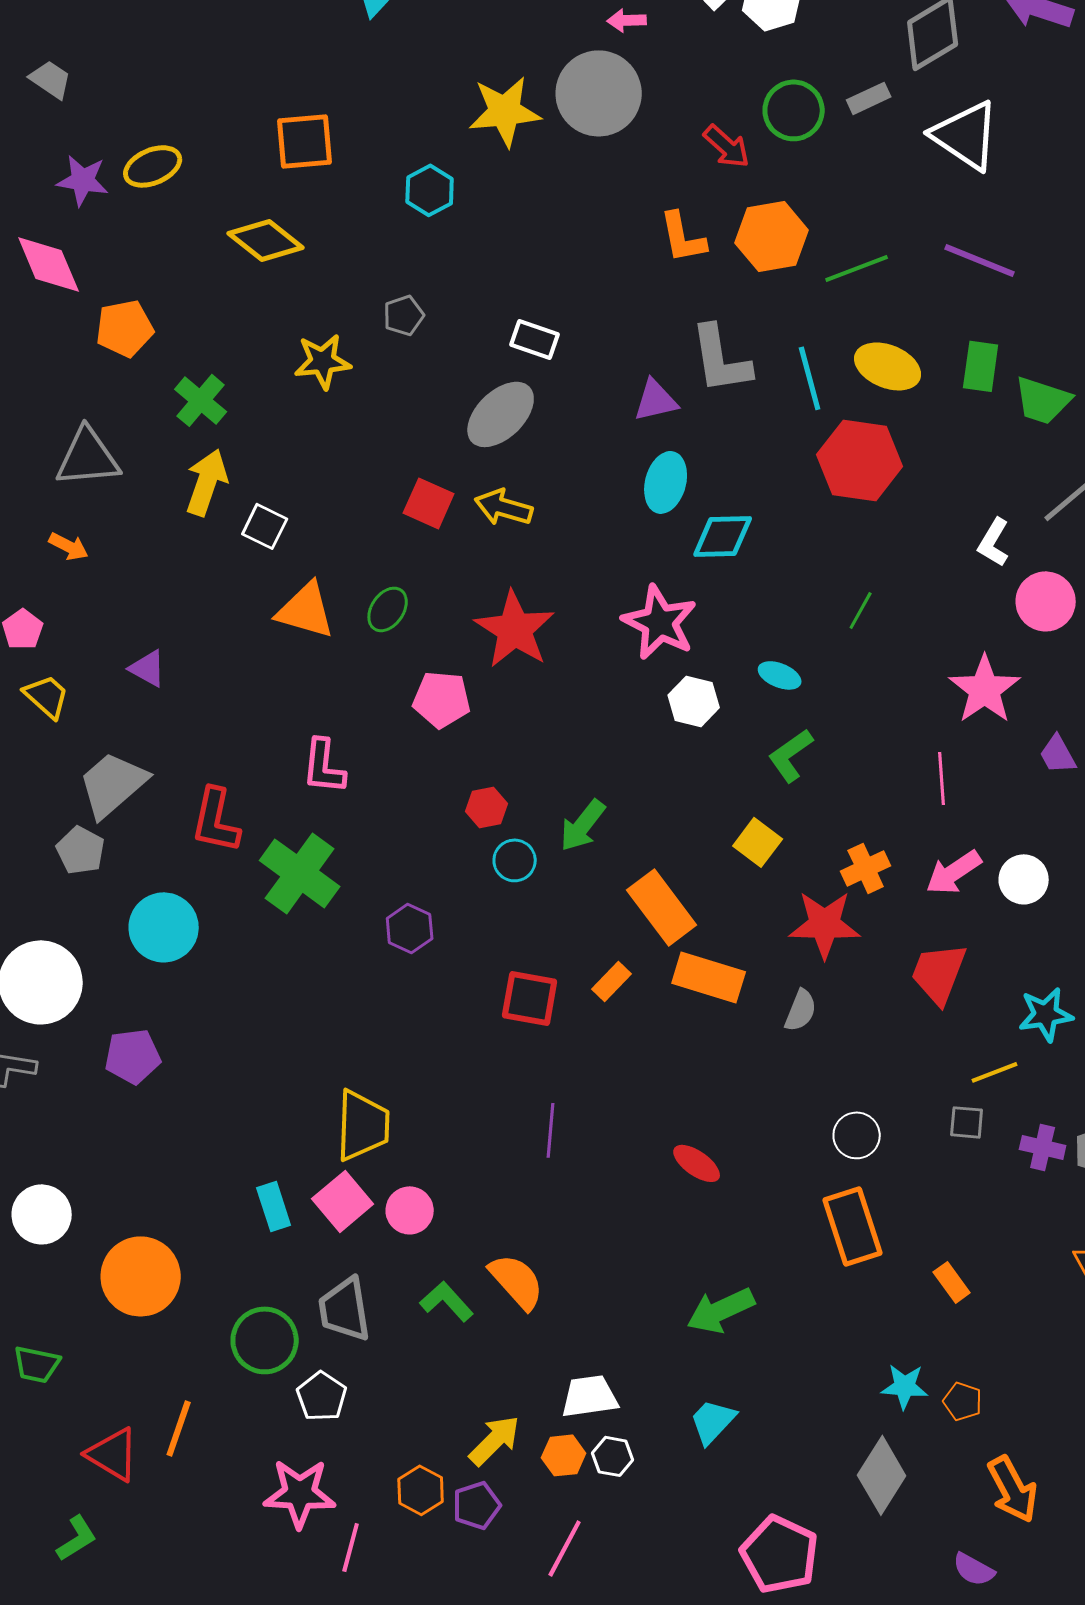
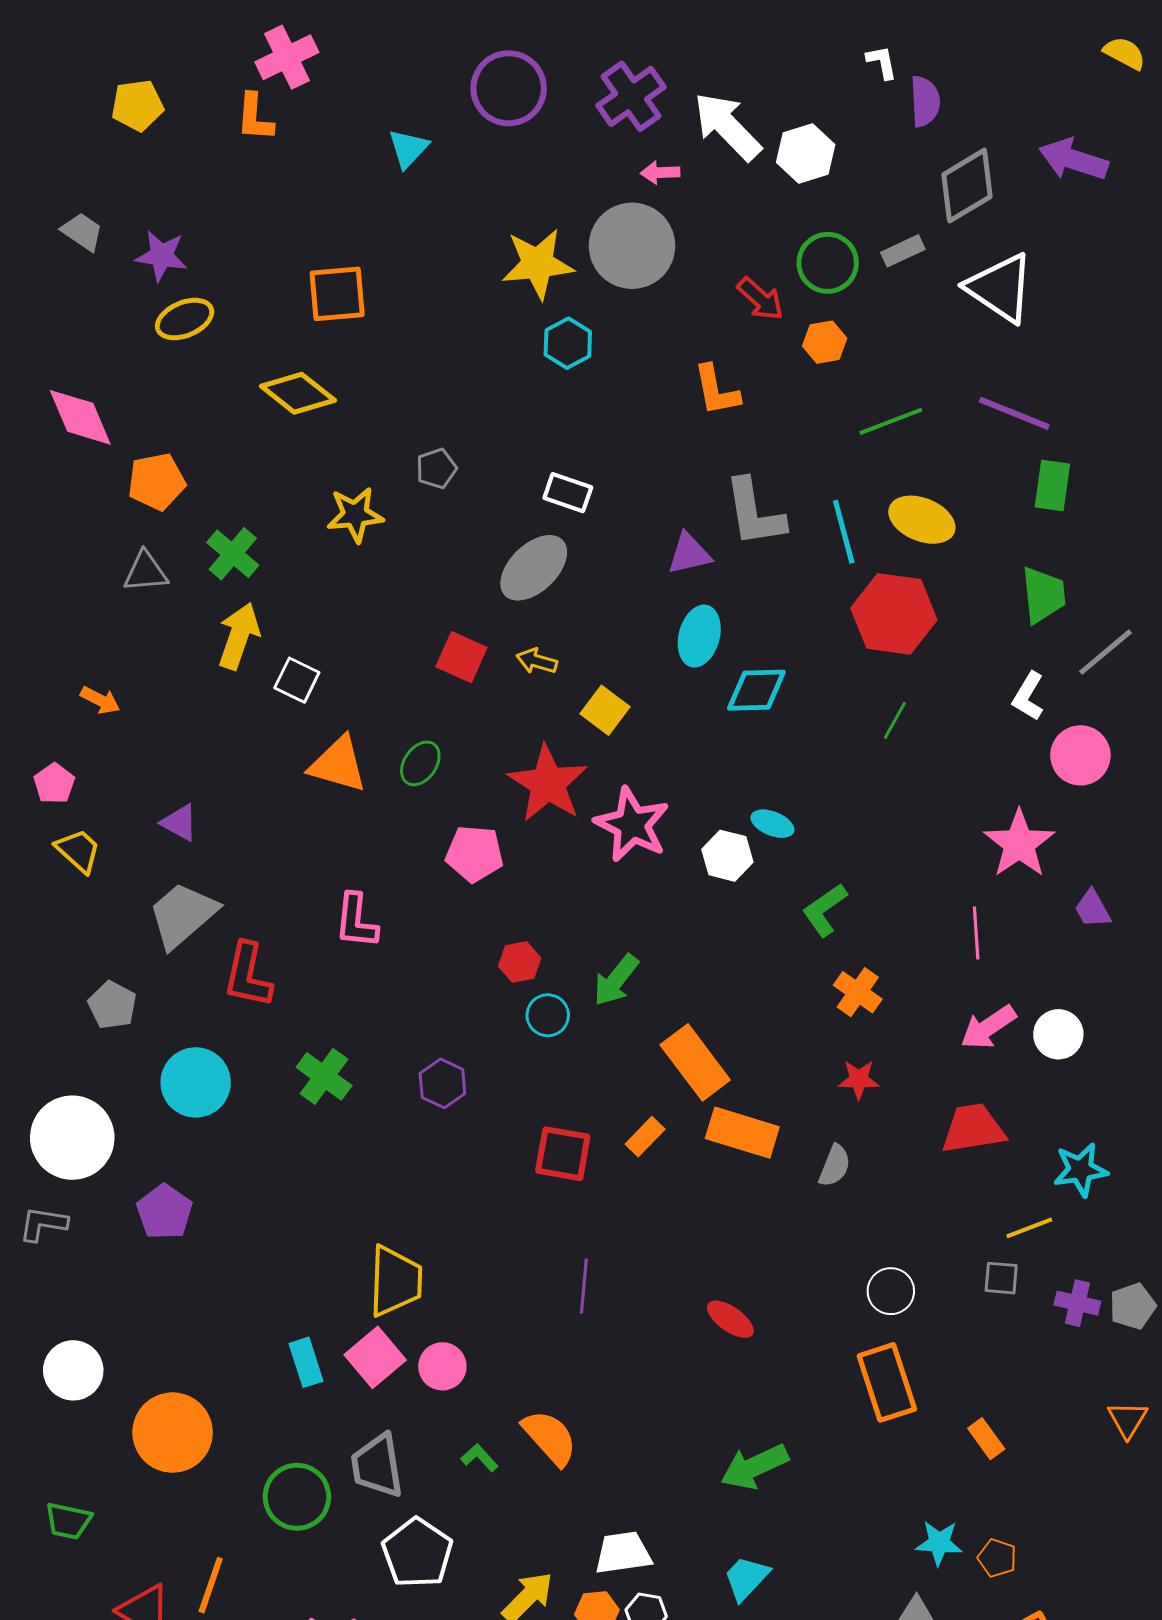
purple star: (83, 180) -> (162, 256), moved
cyan hexagon: (430, 190) -> (568, 343), moved
orange hexagon: (772, 236) -> (825, 342), moved, size x0.6
green rectangle: (981, 366) -> (1052, 486), moved
green trapezoid: (1043, 400) -> (1043, 595), moved, turned -114
gray triangle: (88, 457) -> (145, 572), moved, size x0.7
yellow arrow: (504, 507) -> (537, 661), size x0.7
green line: (861, 610) -> (895, 720), moved
pink star: (660, 622) -> (632, 825), moved
cyan ellipse: (780, 675) -> (772, 824), moved
gray trapezoid: (113, 784) -> (183, 915), moved
yellow square: (758, 842) -> (605, 710), moved
orange cross: (866, 868) -> (858, 992), moved, turned -30
green cross: (300, 873) -> (324, 1076), moved, size x0.7
red star: (825, 924) -> (859, 1079), size x0.6
red trapezoid: (939, 973) -> (973, 1129), turned 60
purple pentagon: (133, 1056) -> (165, 1212), turned -30
green L-shape: (447, 1301) -> (480, 1458), size x0.7
white pentagon: (322, 1396) -> (417, 1553), moved, size x1.4

